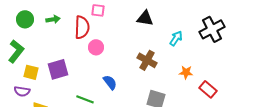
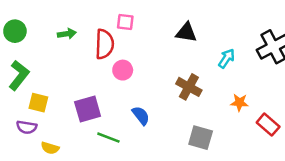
green circle: (25, 19) -> (15, 31), moved
purple square: (58, 69) -> (88, 109), moved

